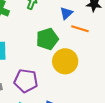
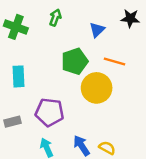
orange line: (80, 29) -> (114, 62), moved

